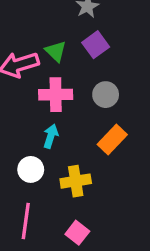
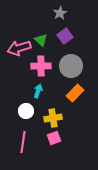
gray circle: (106, 95) -> (71, 66), size x1.5
pink square: (77, 233) -> (54, 138), moved, turned 32

